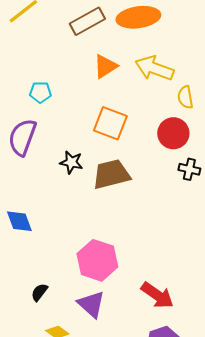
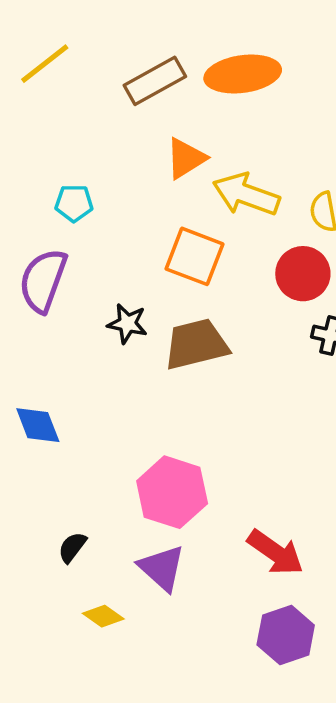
yellow arrow: (154, 68) -> (246, 194), moved

